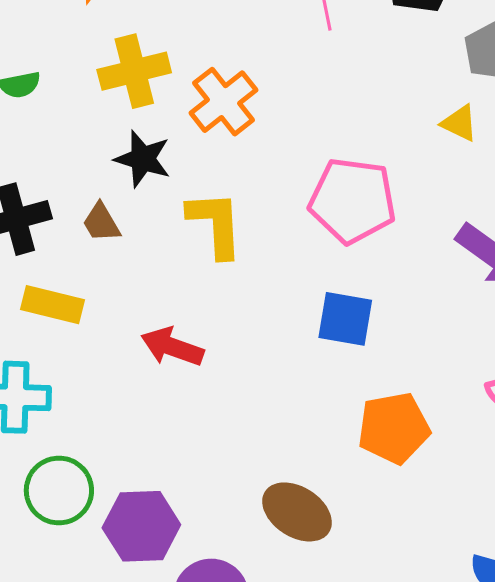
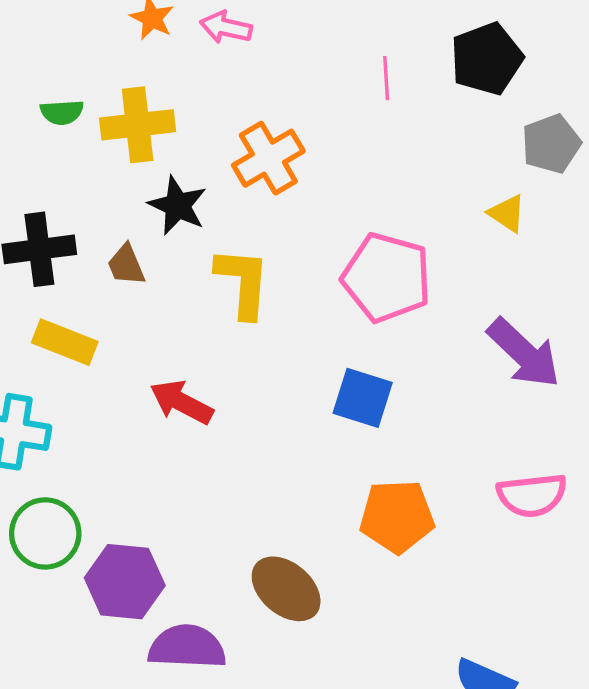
yellow cross: (134, 71) -> (138, 125), moved

